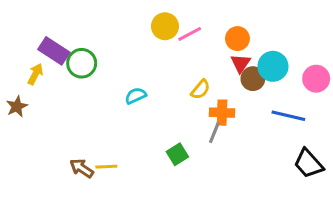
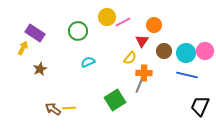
green circle: (82, 63) -> (78, 31), moved
red triangle: (241, 63) -> (142, 41), moved
cyan circle: (273, 66) -> (186, 53), moved
brown star: (17, 106) -> (40, 69), moved
green square: (177, 154) -> (115, 100), size x1.5
black trapezoid: (308, 164) -> (200, 106), turned 65

